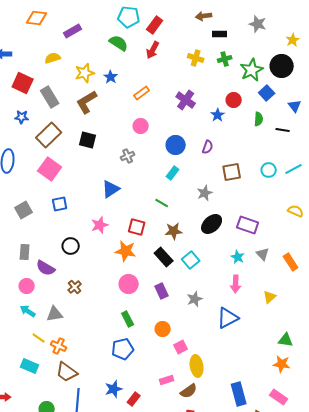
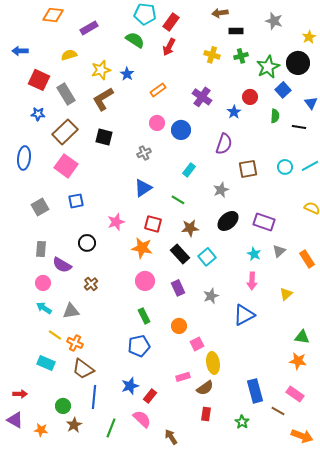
blue circle: (176, 145) -> (181, 130), moved
purple semicircle: (208, 147) -> (224, 144), size x1.5
blue triangle: (111, 189) -> (143, 188), moved
gray triangle: (263, 254) -> (279, 251), turned 32

